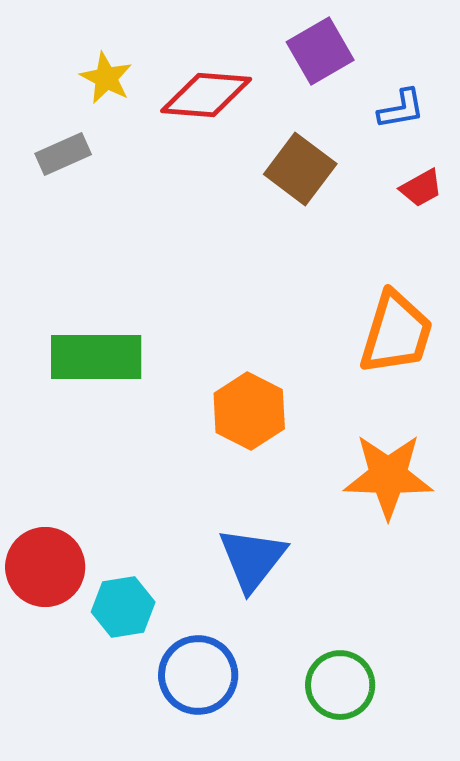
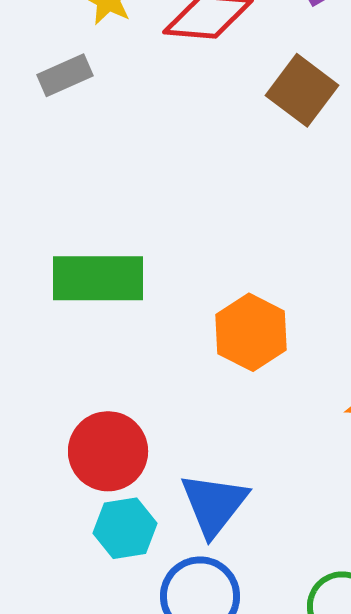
blue triangle: (252, 559) -> (214, 504), moved
red circle: (45, 567) -> (108, 451), moved

